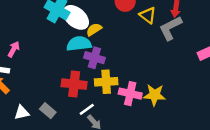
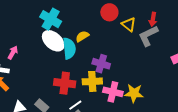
white ellipse: (76, 17) -> (53, 41), moved
cyan semicircle: (79, 44) -> (69, 48), turned 90
purple cross: (94, 58) -> (101, 64), moved

